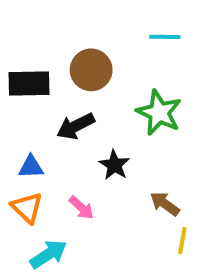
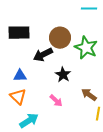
brown circle: (91, 70) -> (60, 38), moved
pink arrow: (81, 208) -> (56, 101), moved

